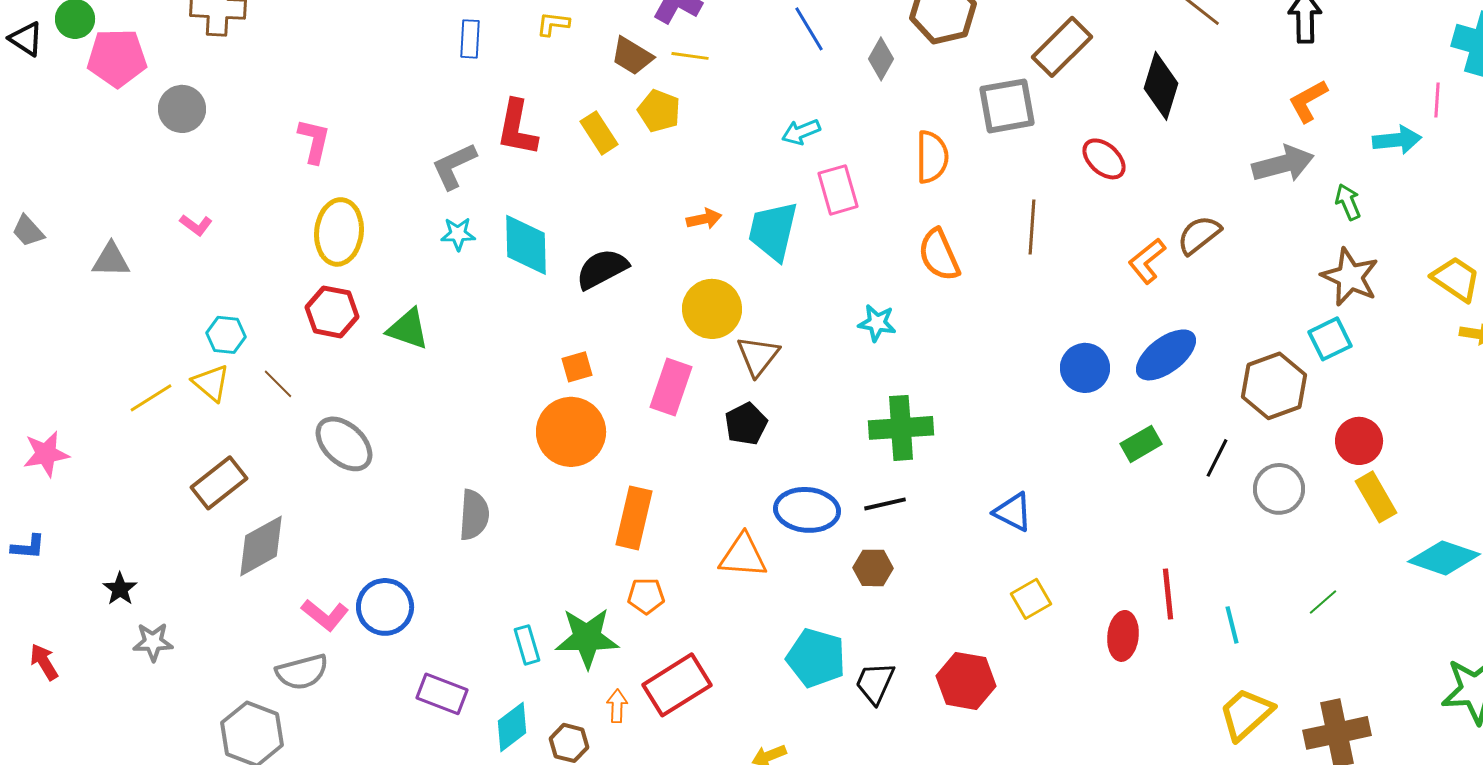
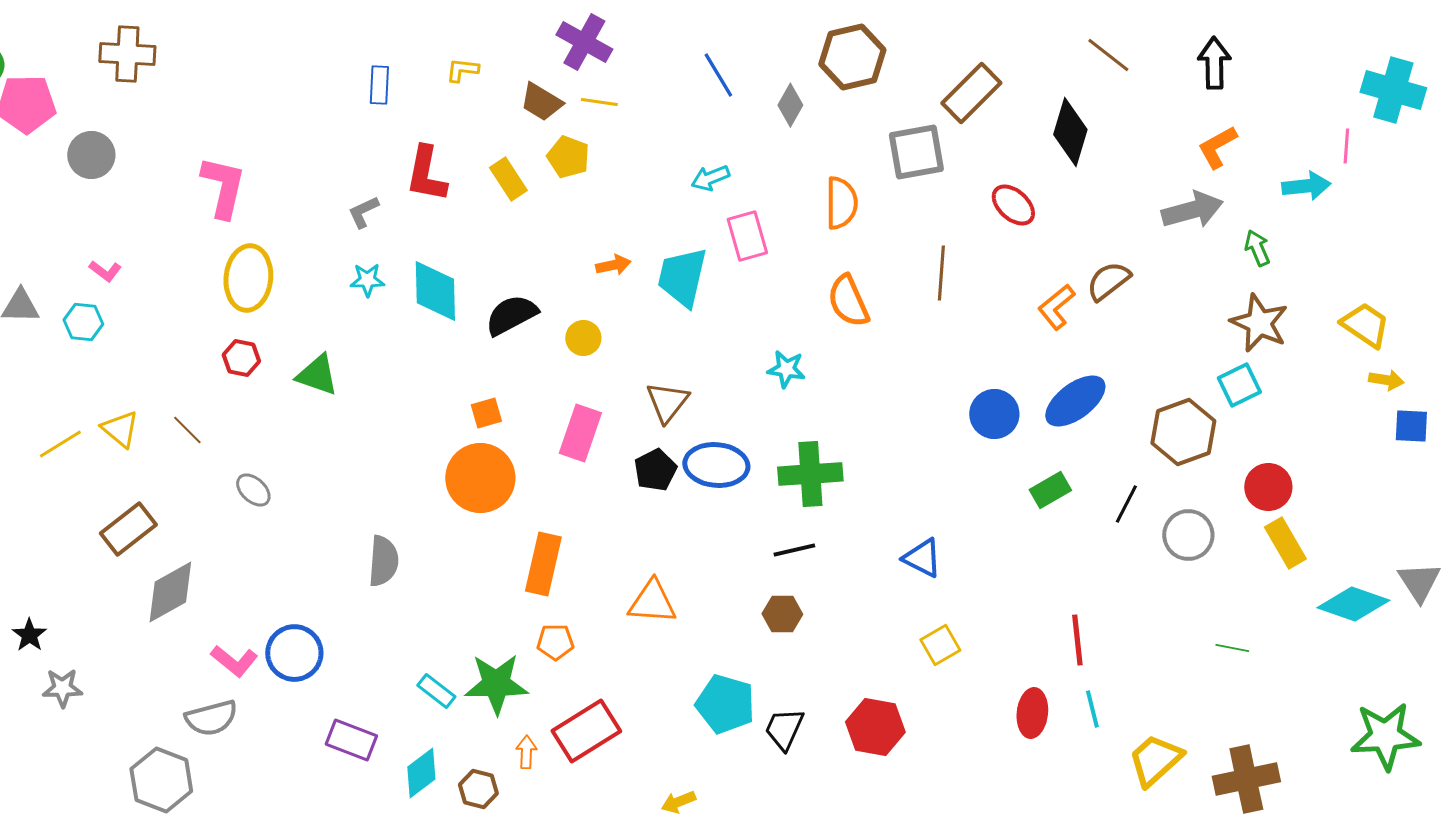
pink L-shape: (314, 141) -> (223, 187), size x1.4
gray L-shape: (454, 166) -> (363, 212), size x0.7
yellow circle: (712, 309) -> (583, 338), moved, size x0.6
red hexagon: (332, 312) -> (241, 358), size x0.7
cyan hexagon: (226, 335) -> (83, 322), moved
gray ellipse: (344, 444) -> (253, 490), size x0.6
blue ellipse: (807, 510) -> (716, 465), moved
green line: (1323, 602) -> (1232, 648), turned 52
cyan line: (1232, 625) -> (1092, 709), moved
red ellipse: (1123, 636) -> (1032, 713), moved
cyan rectangle: (527, 645) -> (436, 691), turned -36

